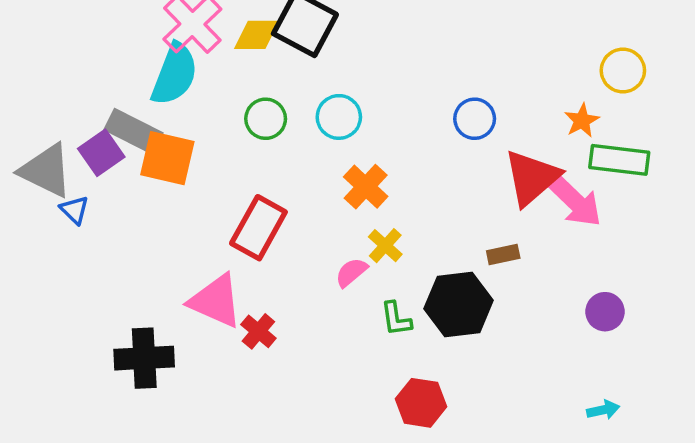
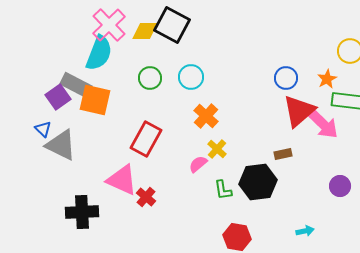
blue circle: (475, 119) -> (286, 78), moved
gray triangle: (46, 171) -> (61, 145), moved
cyan arrow: (603, 410) -> (305, 231), moved

